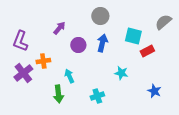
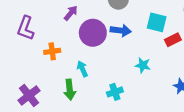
blue arrow: (102, 43) -> (121, 30), turned 84
purple circle: (78, 45) -> (93, 33), size x1.5
purple cross: (23, 73) -> (29, 95), moved

